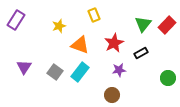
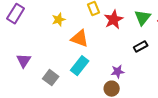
red star: (114, 43) -> (114, 20), moved
purple star: (119, 70) -> (118, 72), moved
gray square: (55, 72) -> (51, 78), moved

